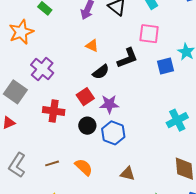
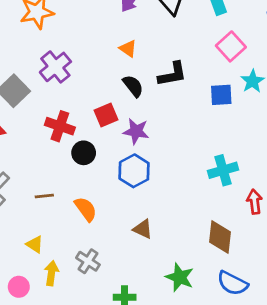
pink square: (149, 34) -> (231, 46), moved, turned 30
black semicircle: (101, 72) -> (133, 86), turned -102
black circle: (87, 126) -> (84, 153), moved

